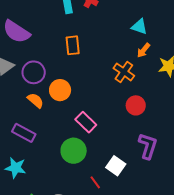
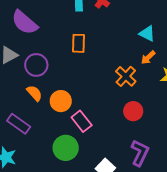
orange circle: (60, 90) -> (61, 101), moved

